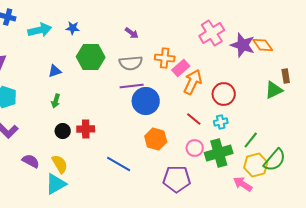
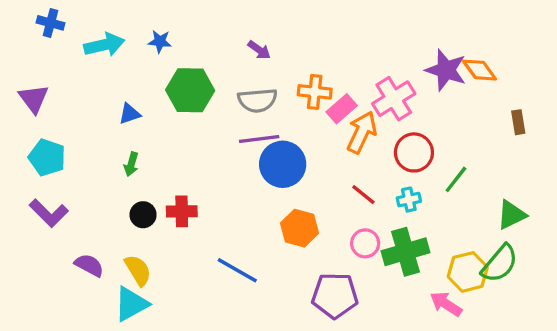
pink cross: (212, 33) -> (394, 99), moved
green triangle: (274, 90) -> (512, 215), moved
green line: (251, 140) -> (456, 179), moved

